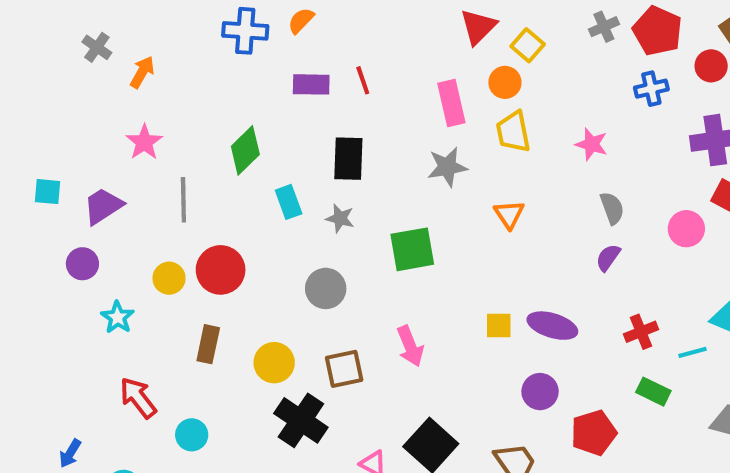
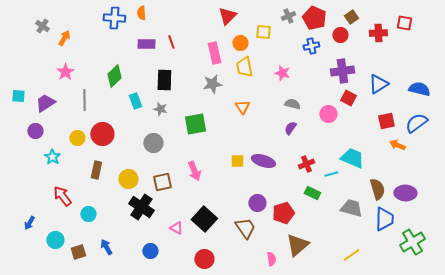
orange semicircle: (301, 21) -> (141, 13), turned -48
yellow square: (528, 45) -> (263, 32), moved, turned -35
gray semicircle: (612, 208) -> (292, 104), turned -56
purple circle: (540, 392) -> (257, 203), moved

